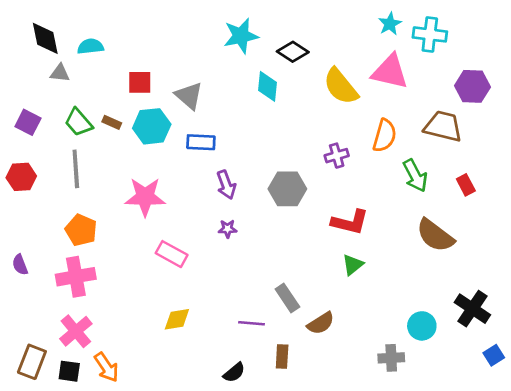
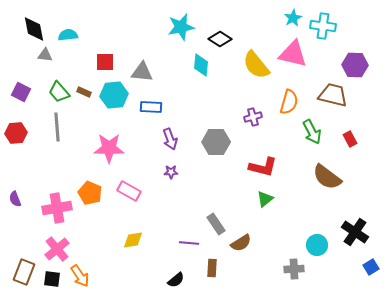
gray triangle: (189, 96) -> (142, 72), turned -35
orange pentagon: (81, 230) -> (90, 193), moved

